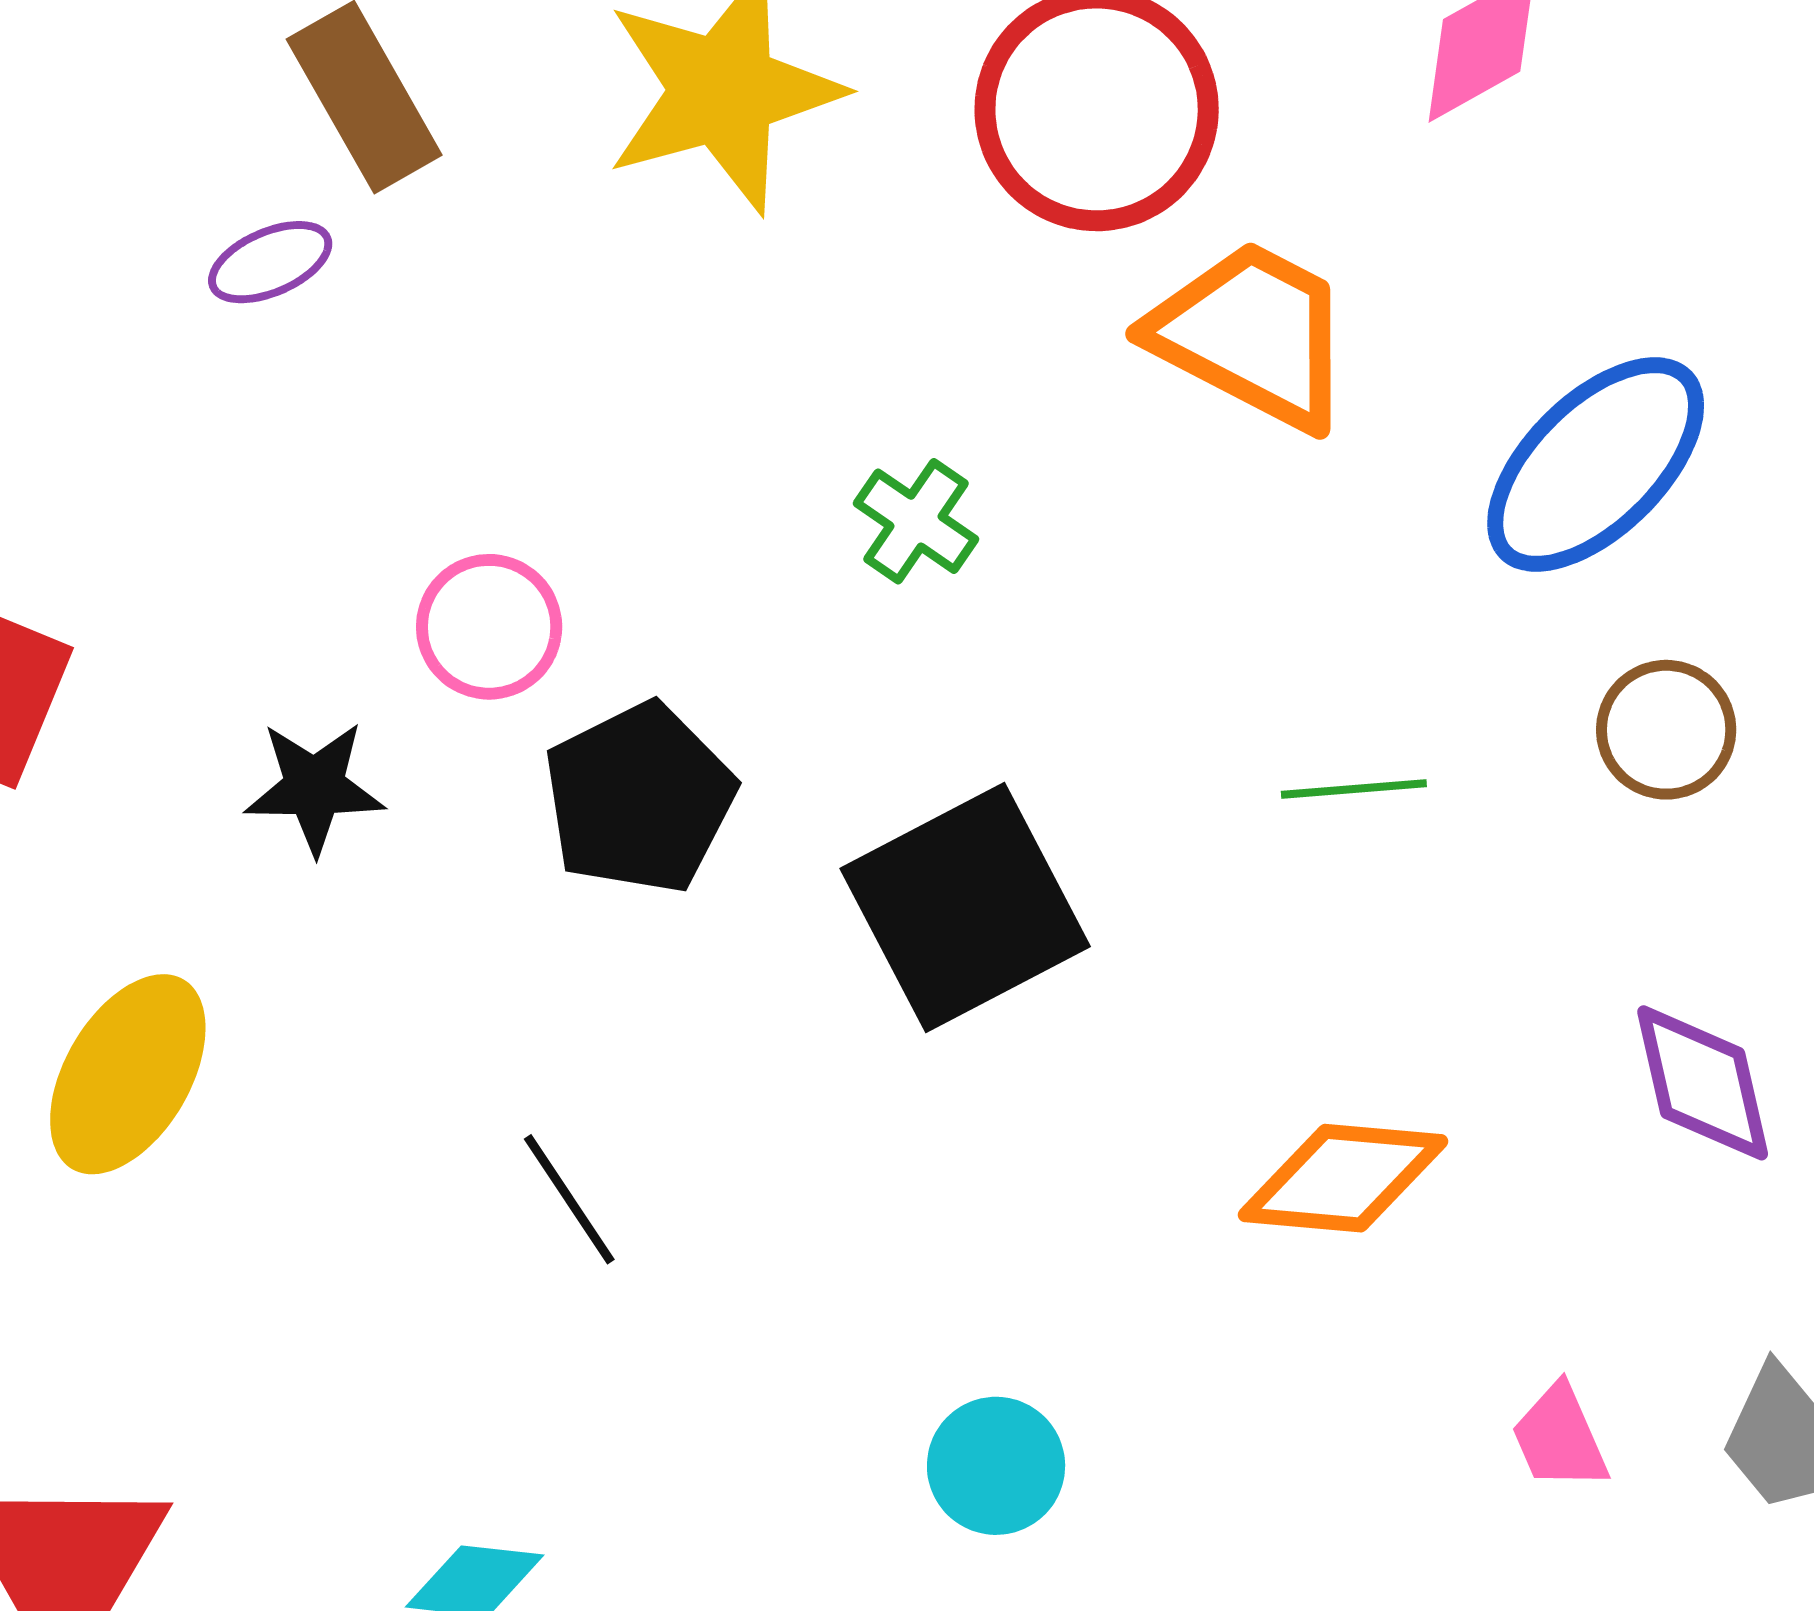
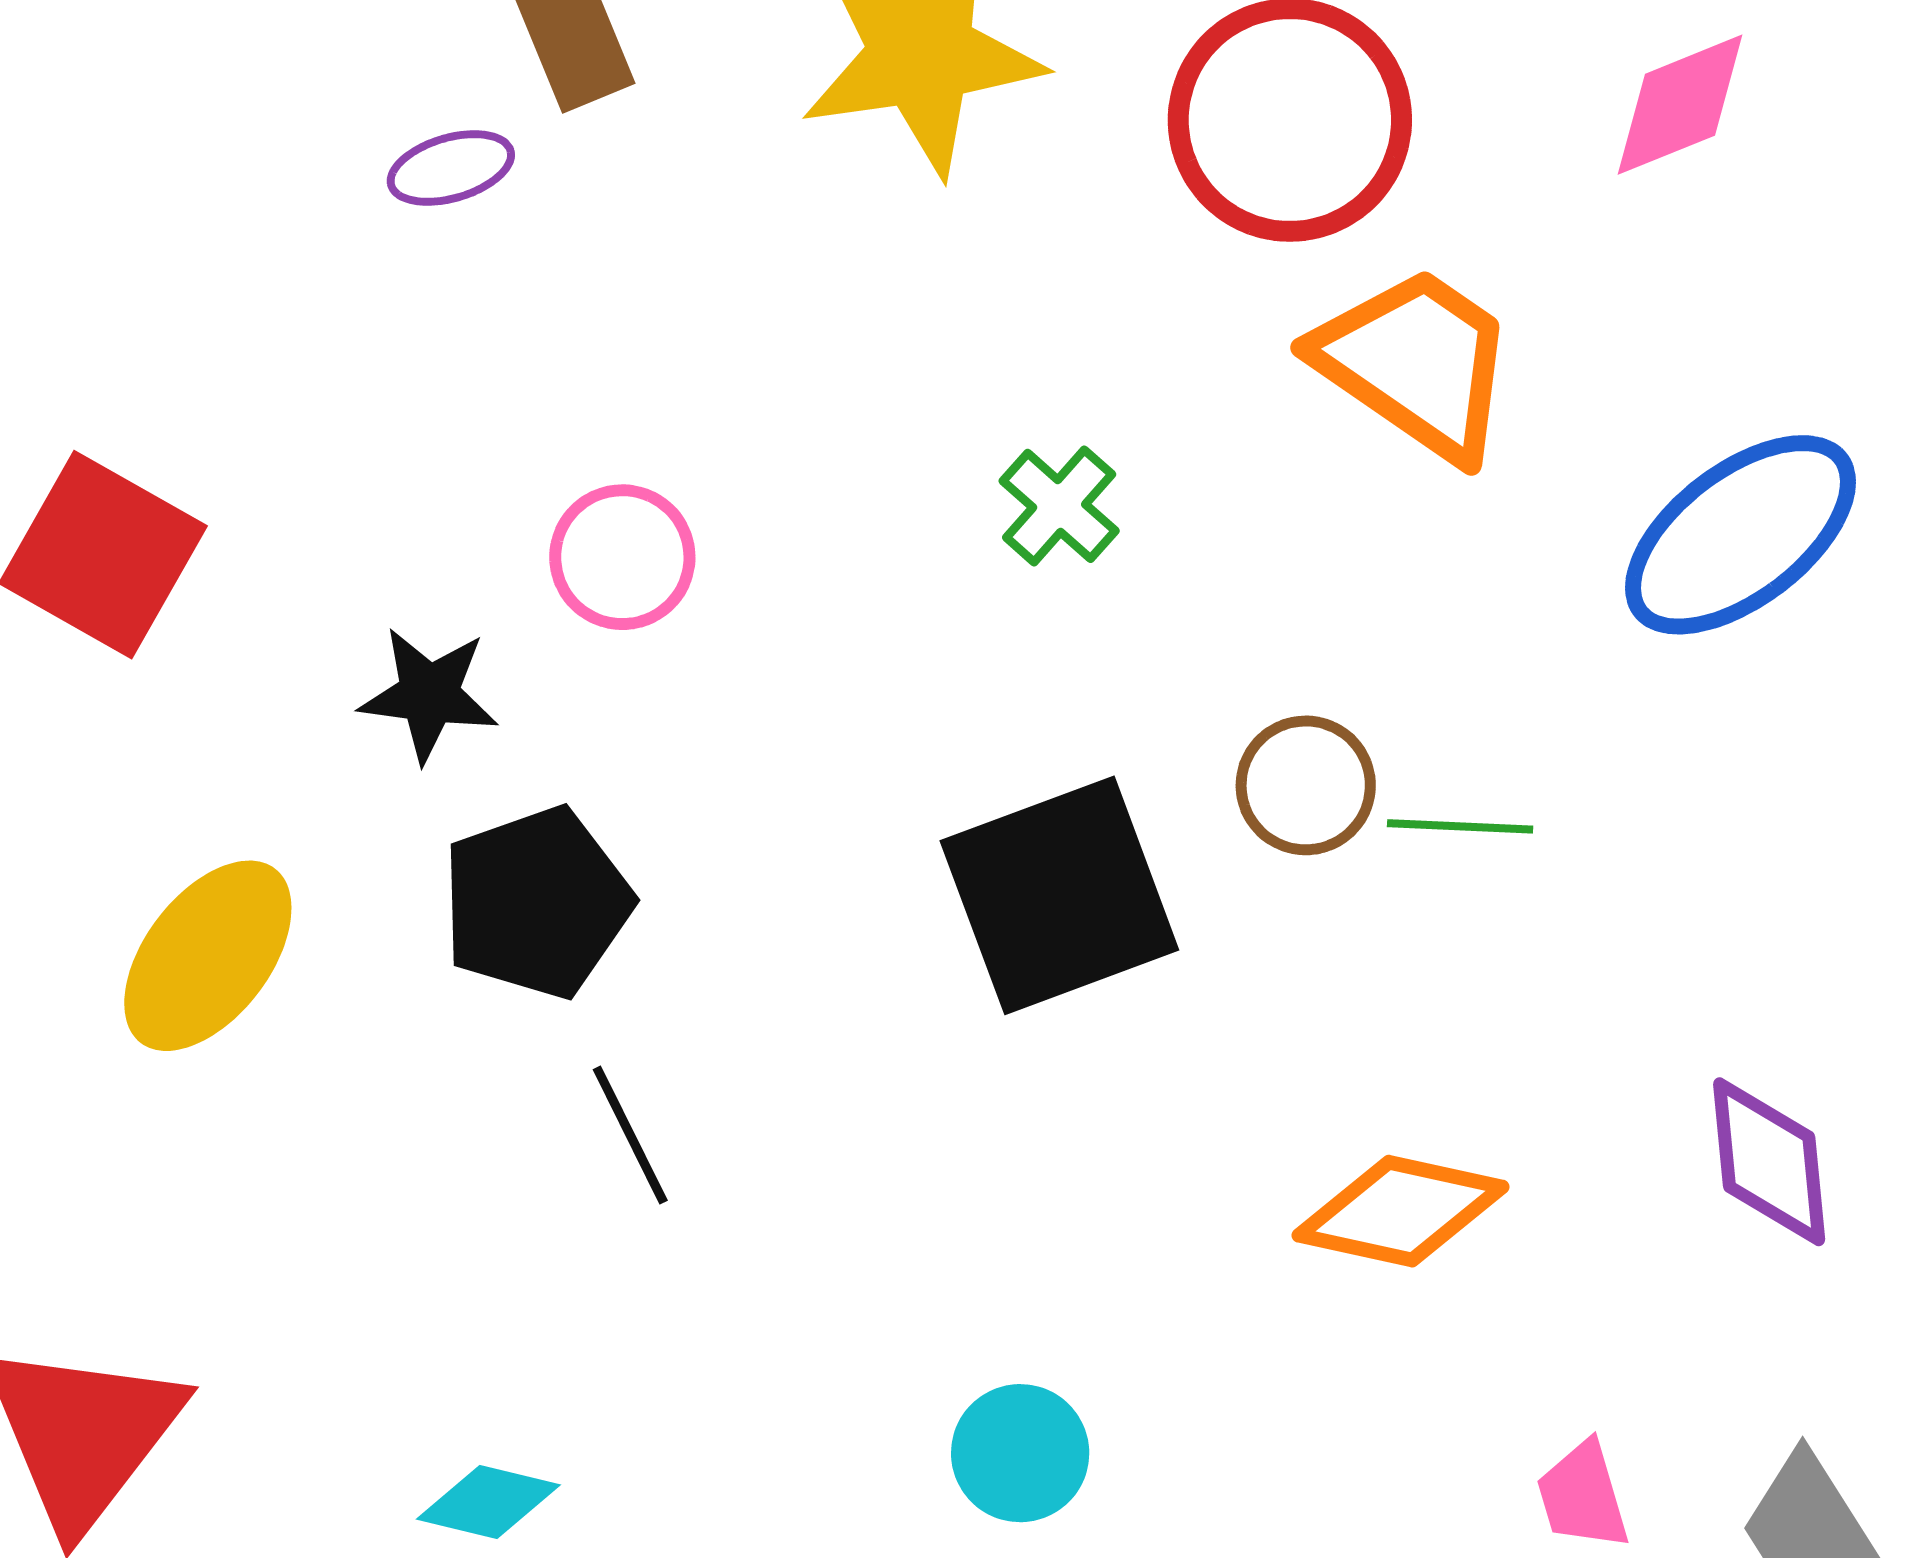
brown circle: (1666, 730) -> (1306, 785), moved
black pentagon: (639, 798) -> (537, 903), moved

